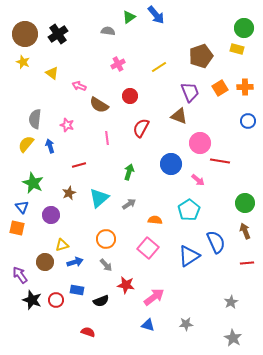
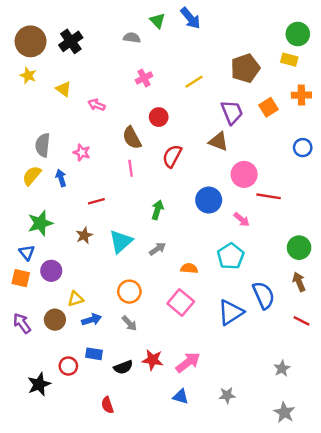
green triangle: (129, 17) -> (157, 21), turned -40
orange cross: (245, 87) -> (301, 95), moved
brown semicircle: (99, 105) -> (132, 138), moved, turned 30
green star: (33, 183) -> (40, 223), turned 30
purple circle: (51, 215) -> (51, 271), moved
red line: (247, 263) -> (301, 321), turned 32
purple arrow: (20, 275) -> (22, 323), moved
red star: (126, 285) -> (153, 360), moved
black star: (32, 300) -> (39, 384), moved, turned 30
red semicircle: (88, 332) -> (107, 405), turned -128

